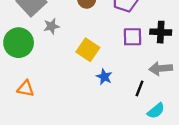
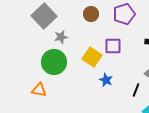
purple square: (132, 37) -> (113, 46), moved
green circle: (19, 43) -> (54, 62), moved

